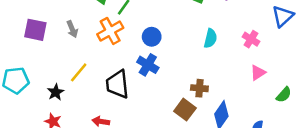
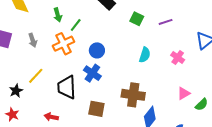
pink triangle: (258, 73) -> (184, 93), moved
brown cross: (199, 88) -> (133, 95), size x1.6
brown square: (185, 110) -> (96, 109), moved, turned -30

